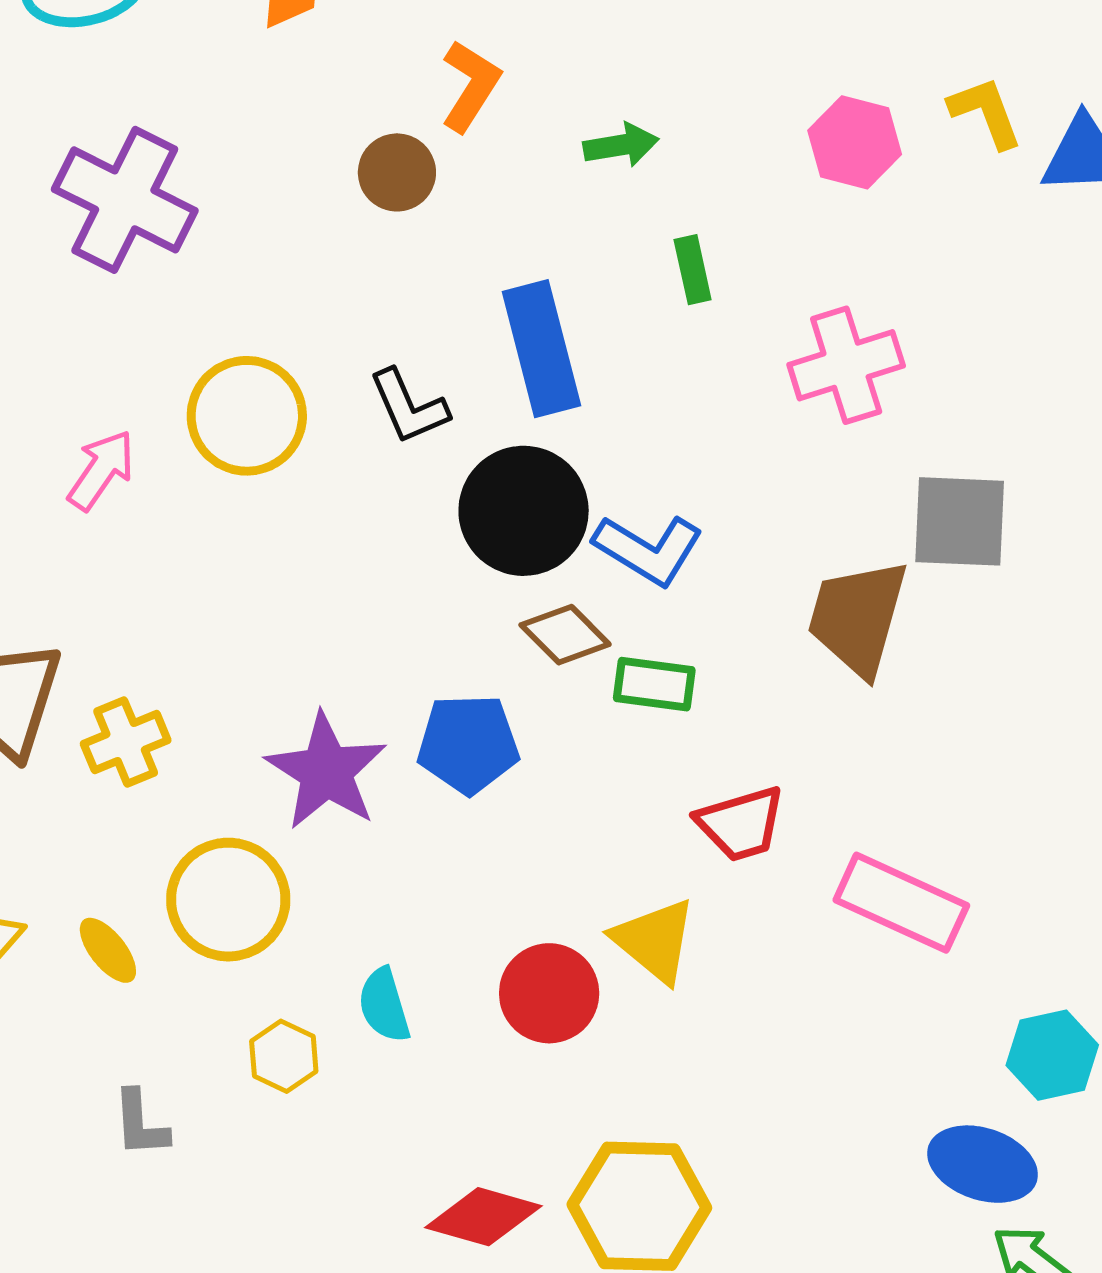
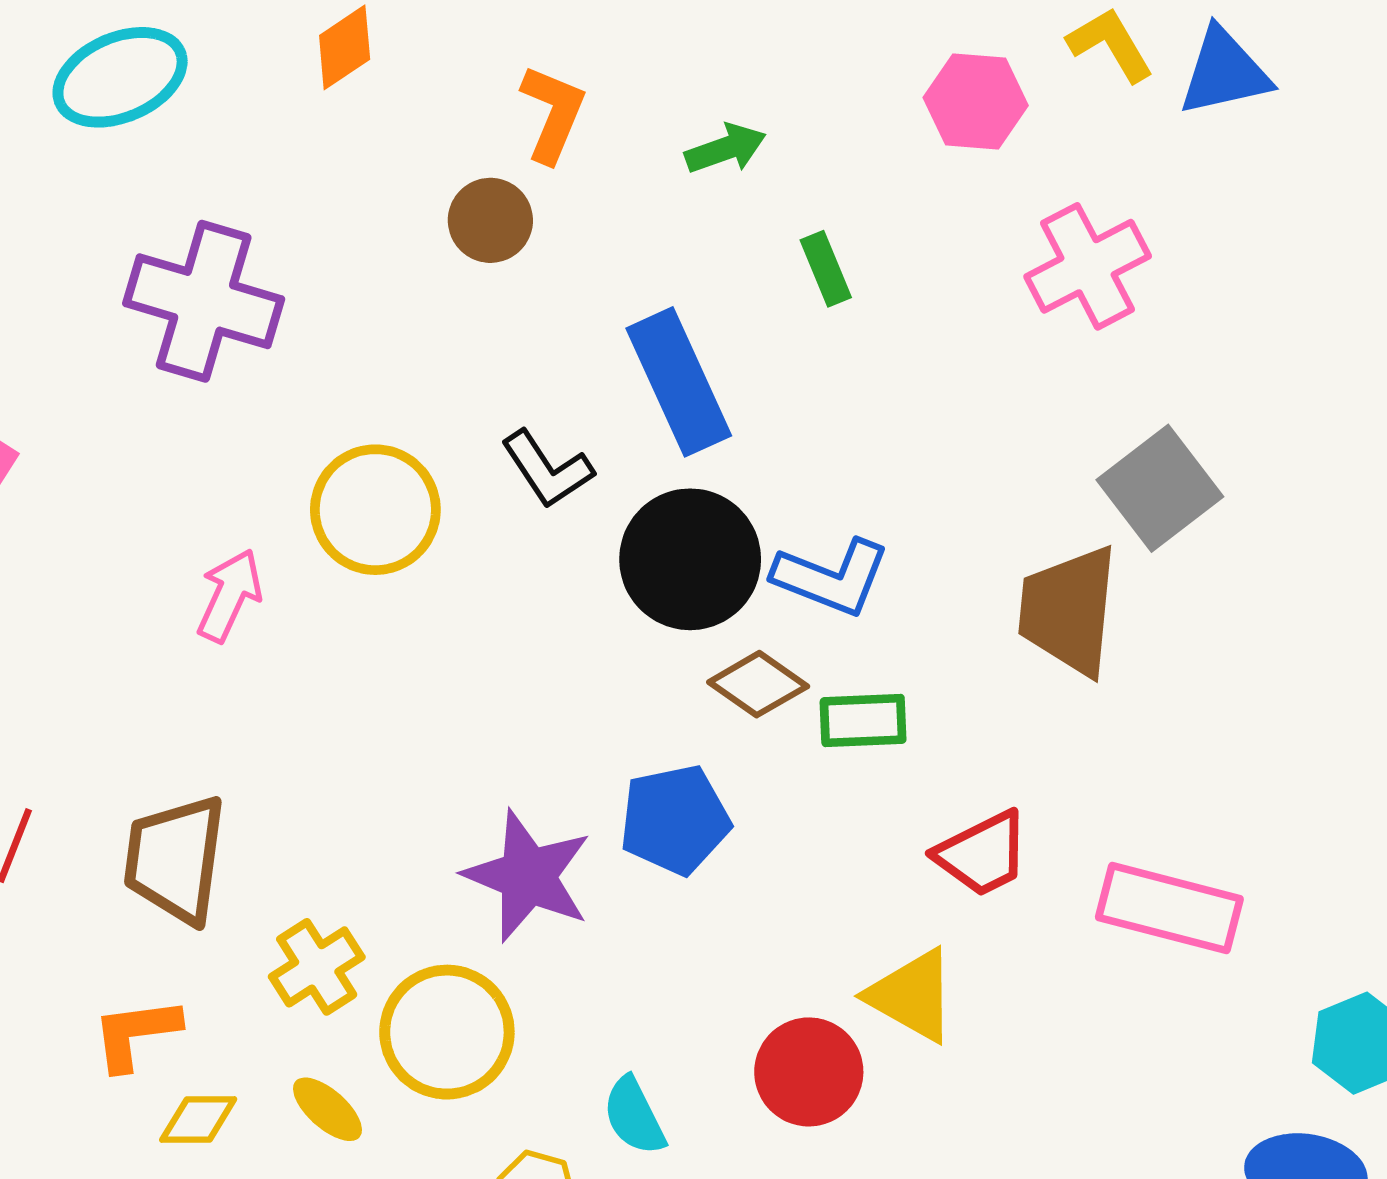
pink cross: (846, 365) -> (1088, 266), moved
gray square: (960, 521) -> (1160, 488), turned -30
yellow cross: (126, 742) -> (317, 967), moved

